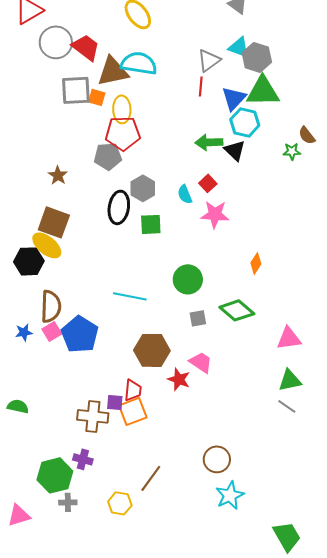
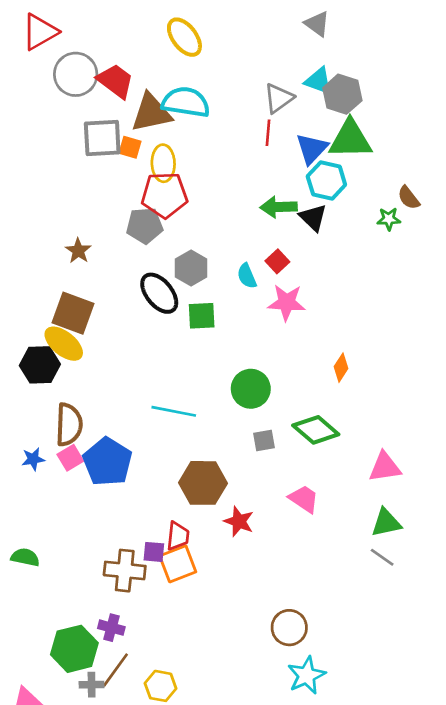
black ellipse: (119, 207) -> (159, 293), turned -48
pink trapezoid: (201, 362) -> (304, 499), moved
brown line: (151, 478) -> (115, 670), moved

